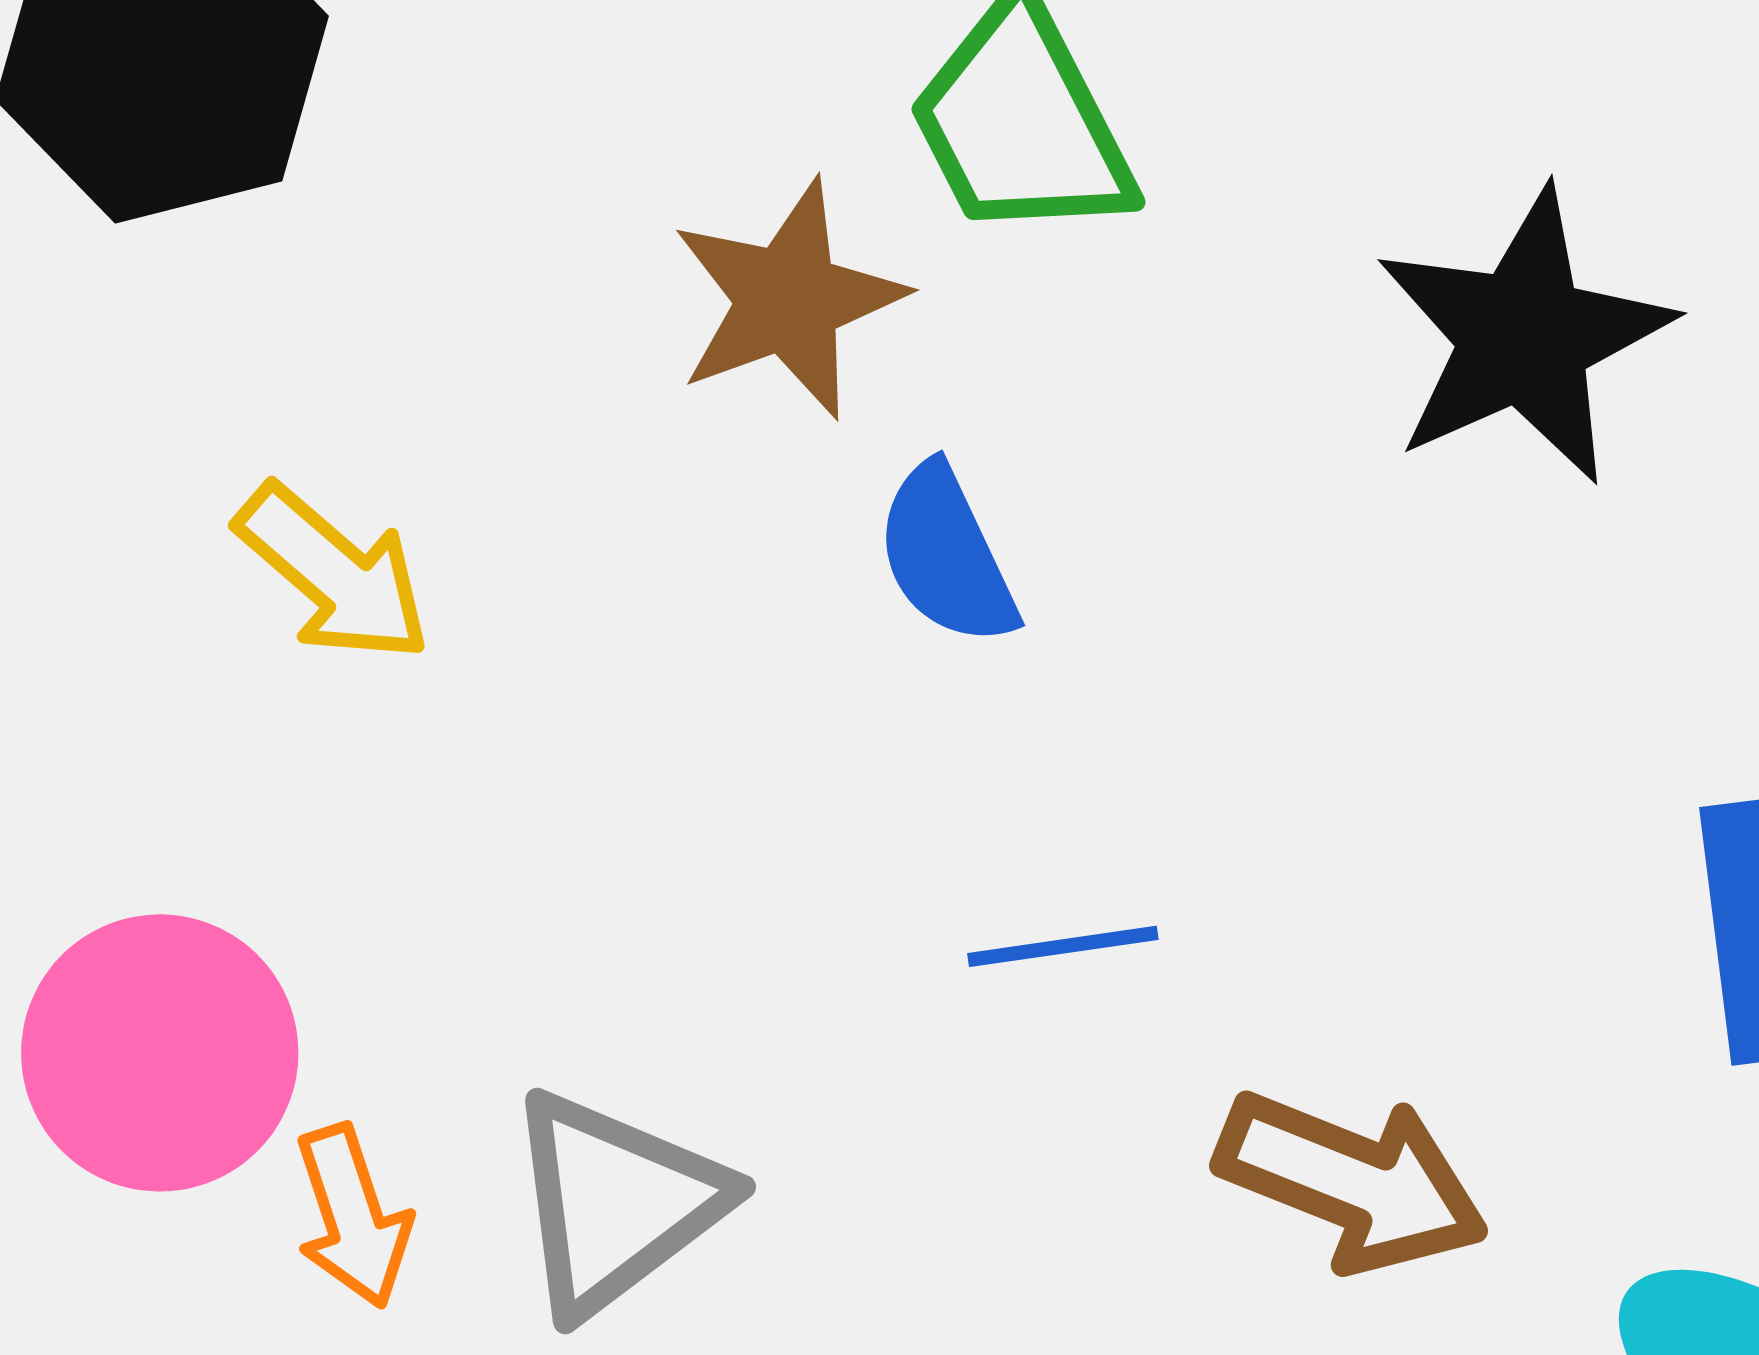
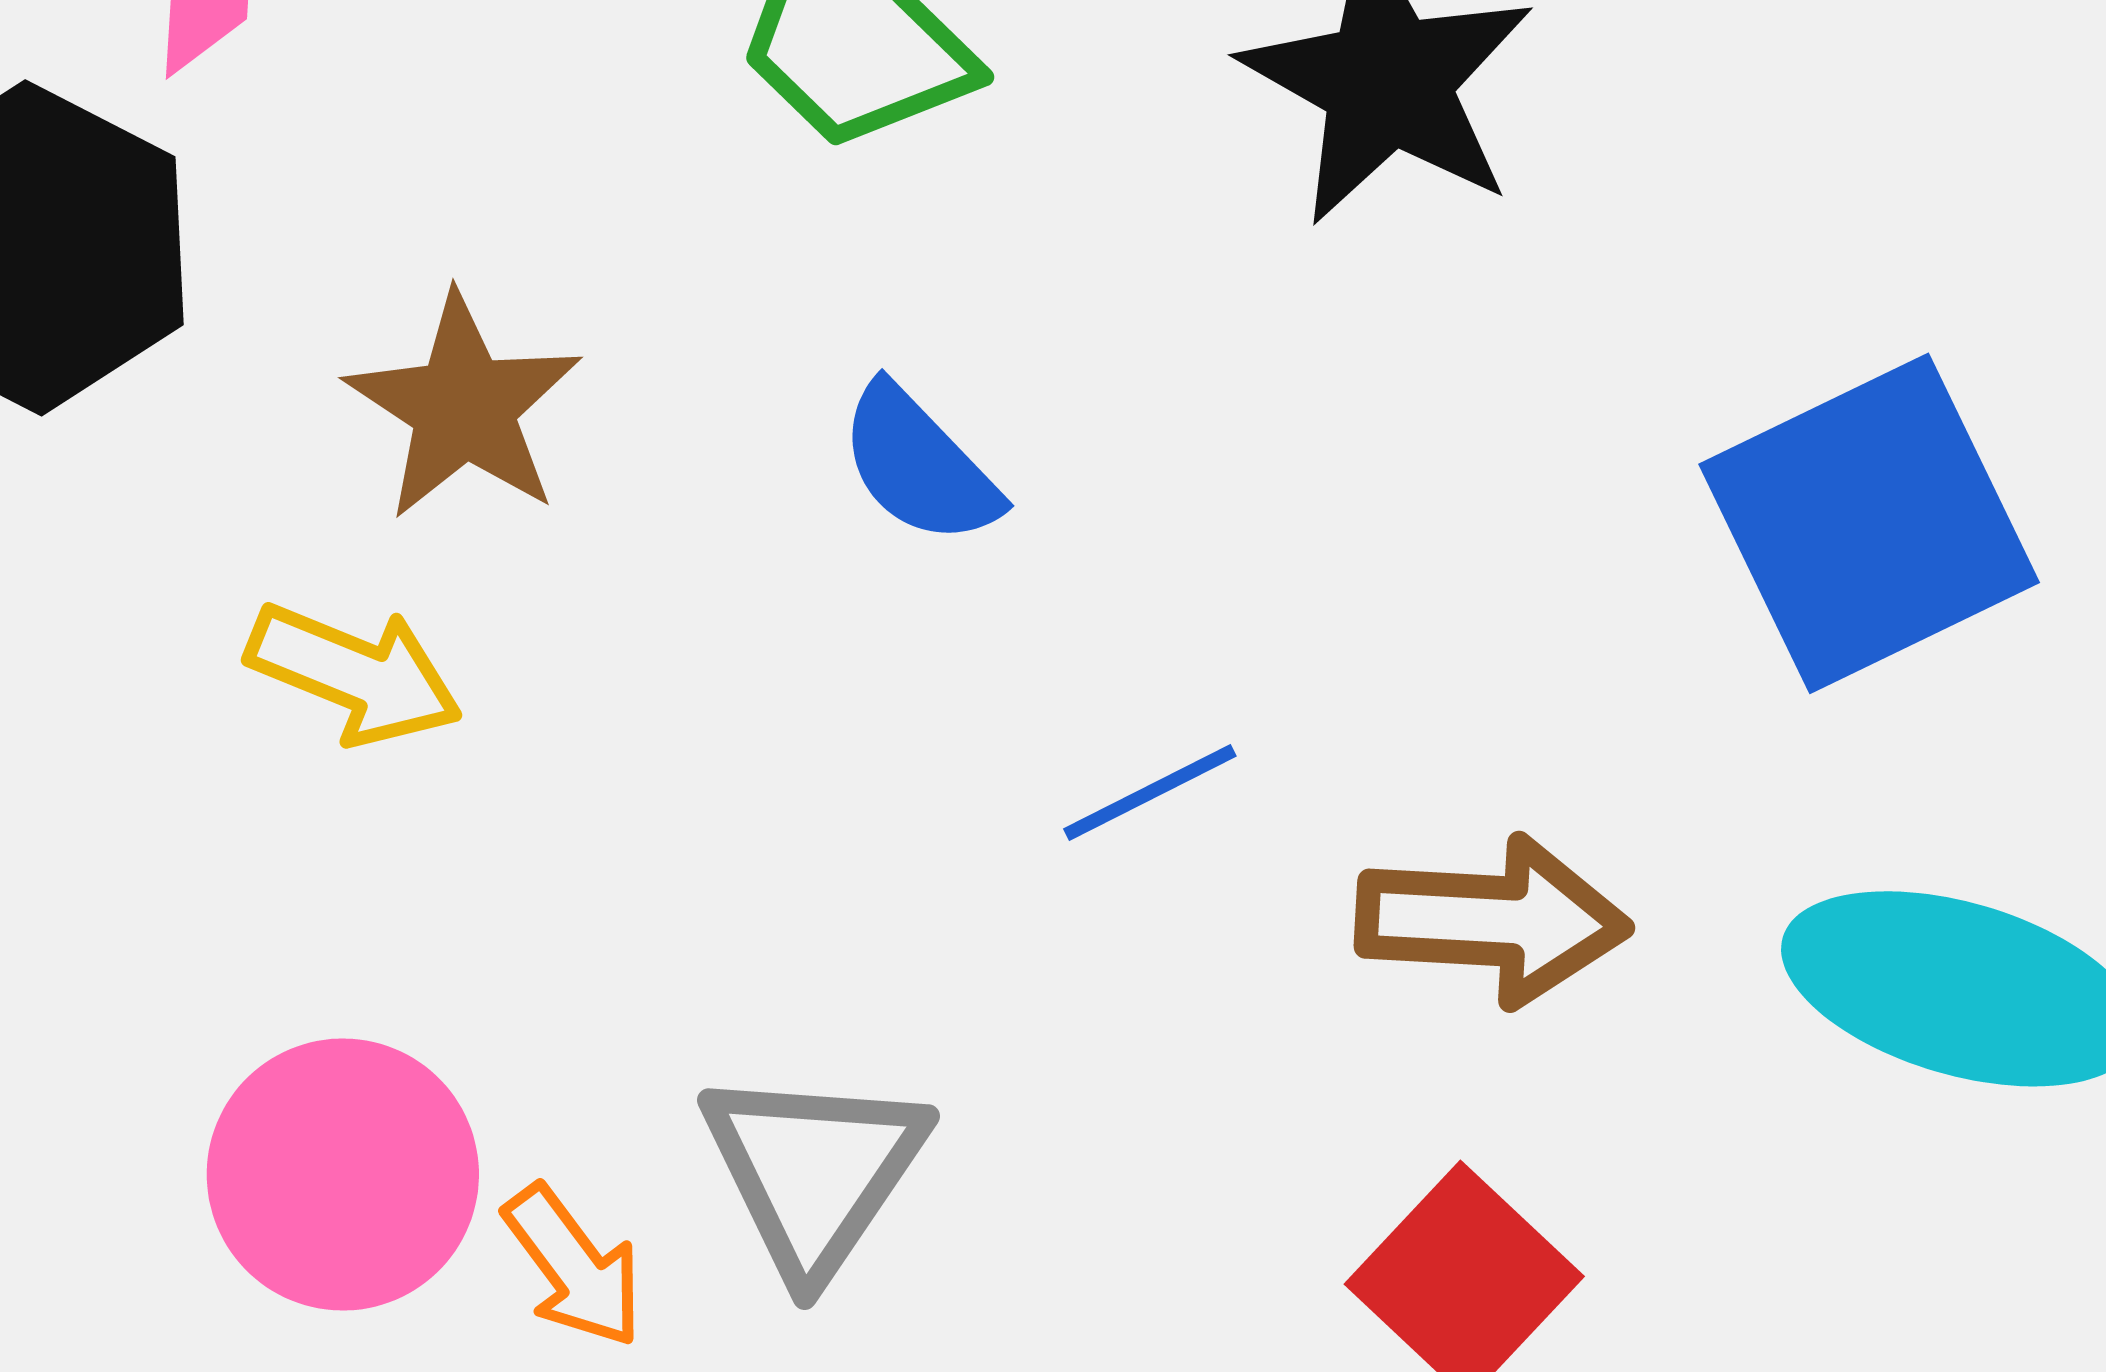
brown star: (788, 299) -> (464, 407), moved

